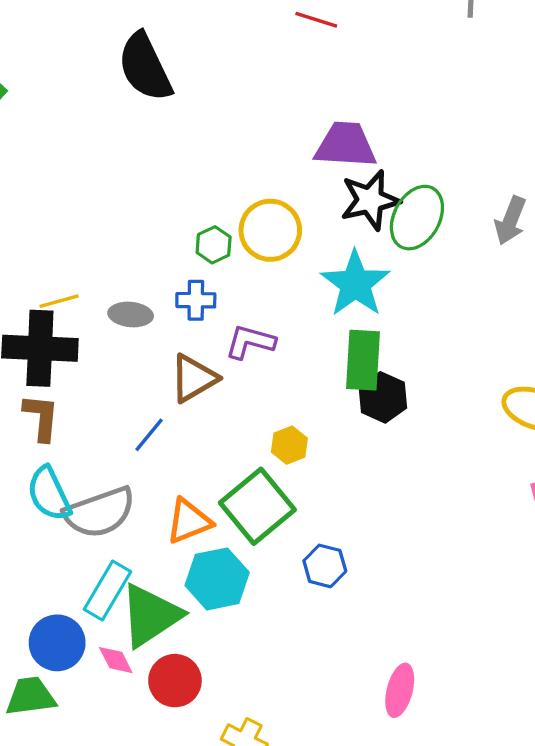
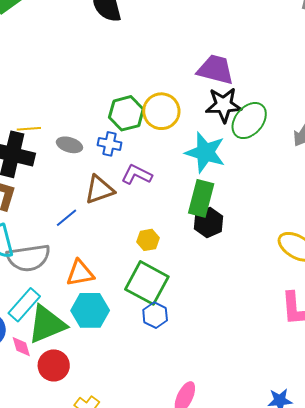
green hexagon: (214, 245) -> (126, 113), size x1.6
cyan star: (355, 284) -> (205, 152), turned -30
green square: (257, 506) -> (147, 283), moved, turned -33

